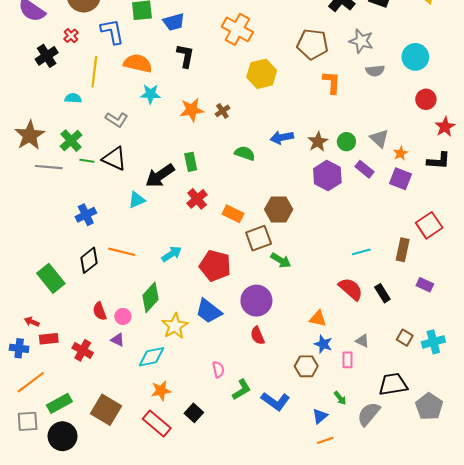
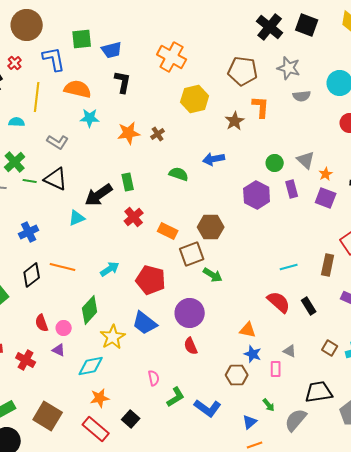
brown star: (318, 142) -> (235, 121), moved
purple rectangle: (364, 169) -> (292, 189), turned 36

